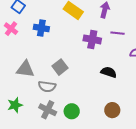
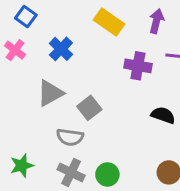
blue cross: (41, 28) -> (61, 49), turned 35
gray triangle: (25, 69) -> (50, 93), moved, turned -36

